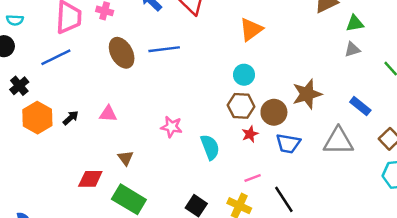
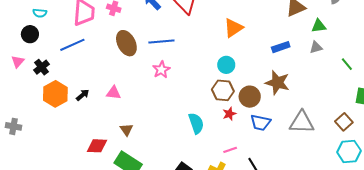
brown star: (307, 94) -> (277, 83), turned 30
blue rectangle: (360, 106) -> (281, 47), moved, turned -60
pink star: (171, 127) -> (161, 70), moved, turned 30

